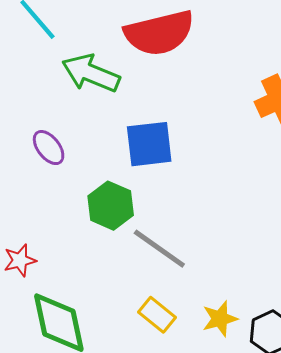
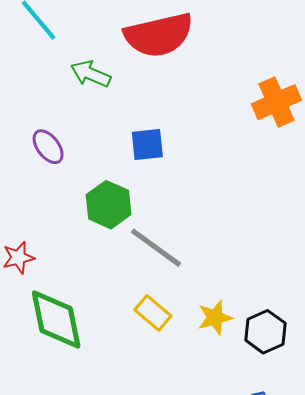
green arrow: (91, 73) -> (91, 74), size x0.7
blue square: (149, 144) -> (147, 144), size x0.7

